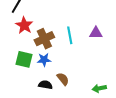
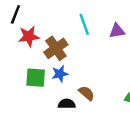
red star: (24, 25) -> (29, 36), turned -30
cyan line: (70, 35) -> (84, 24), moved

